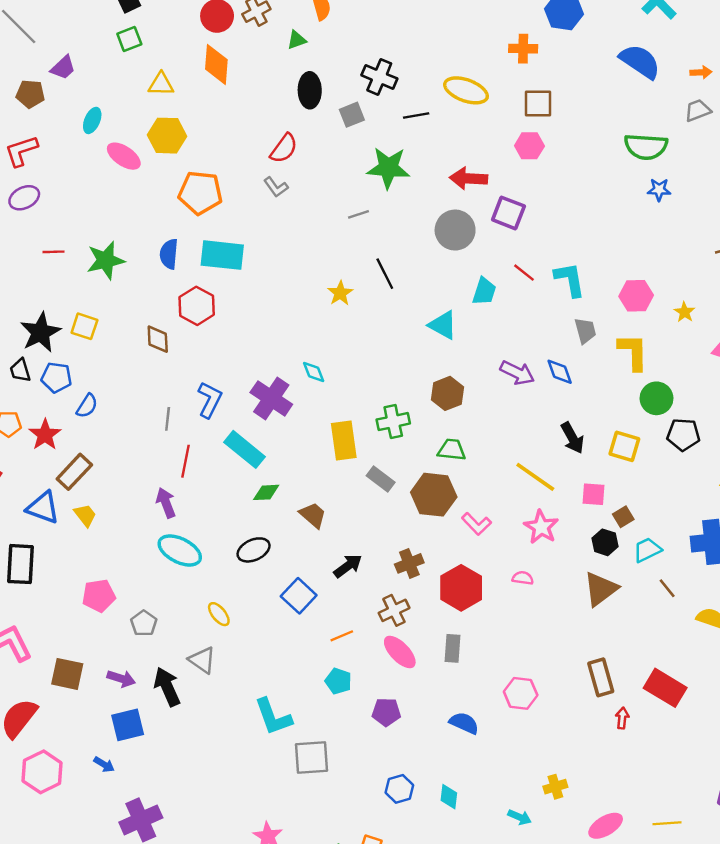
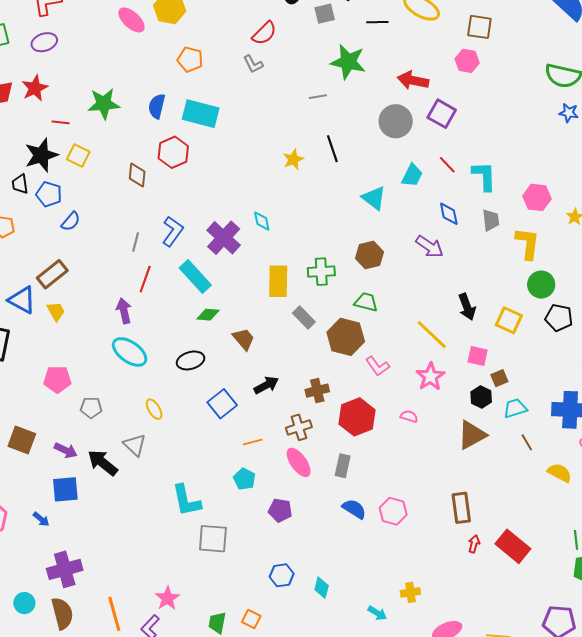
orange pentagon: (200, 193) -> (190, 59), size x0.7
red line: (54, 252) -> (61, 122), moved
blue diamond: (560, 372) -> (449, 214), moved
red star: (45, 435) -> (35, 88), moved
gray pentagon: (144, 623) -> (91, 408), turned 30
black arrow: (167, 687) -> (103, 463), turned -36
red rectangle: (665, 688) -> (513, 546), moved
blue semicircle: (464, 723) -> (354, 509), moved

